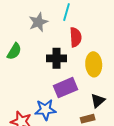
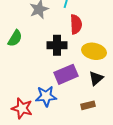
yellow ellipse: (94, 64) -> (94, 51), turned -75
black triangle: (98, 101) -> (96, 78), moved

